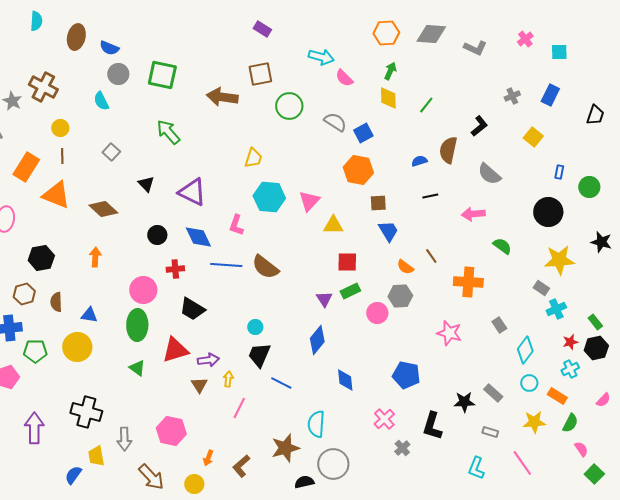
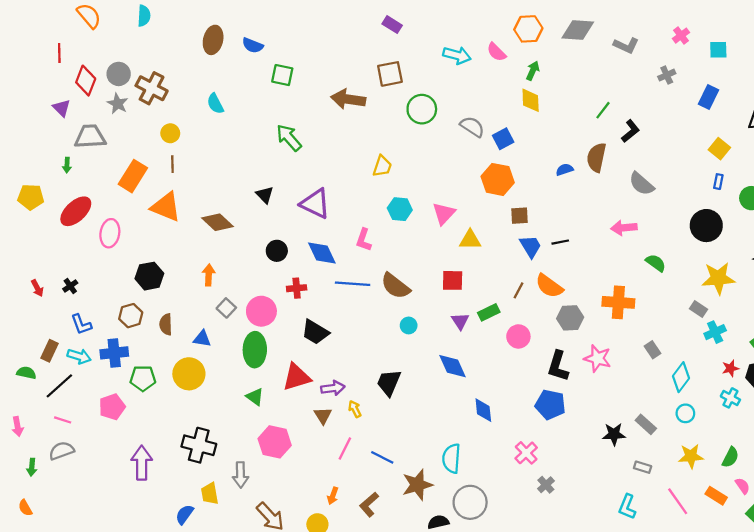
brown ellipse: (76, 37) -> (213, 40), moved
blue semicircle: (109, 48) -> (253, 45), moved
gray circle: (118, 74) -> (119, 74), moved
green square: (162, 75) -> (282, 75), size x0.7
pink semicircle: (344, 78) -> (496, 52), moved
gray cross: (512, 96) -> (667, 75), moved
green line: (426, 105) -> (603, 110), moved
yellow square: (533, 137) -> (719, 149), moved
gray square: (111, 152) -> (226, 308), moved
black line: (430, 196) -> (560, 242), moved
cyan hexagon: (269, 197) -> (400, 209), size x0.7
brown line: (431, 256) -> (518, 290), moved, turned 63
red square: (347, 262) -> (453, 280), moved
orange semicircle: (405, 267) -> (549, 286), size x1.5
gray hexagon: (400, 296) -> (570, 318), moved
cyan circle: (255, 327) -> (409, 325), moved
blue diamond: (317, 340) -> (453, 366), turned -64
cyan cross: (570, 369) -> (730, 398), turned -36
yellow arrow: (228, 379) -> (355, 409), turned -35
blue line: (281, 383) -> (382, 457), moved
orange rectangle: (557, 396) -> (716, 496), moved
pink line: (239, 408) -> (345, 449), moved
black L-shape: (432, 426) -> (558, 366), moved
pink hexagon: (171, 431) -> (275, 442), moved

